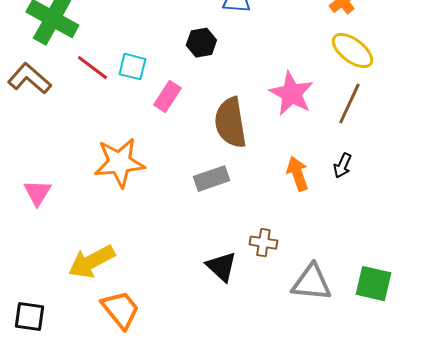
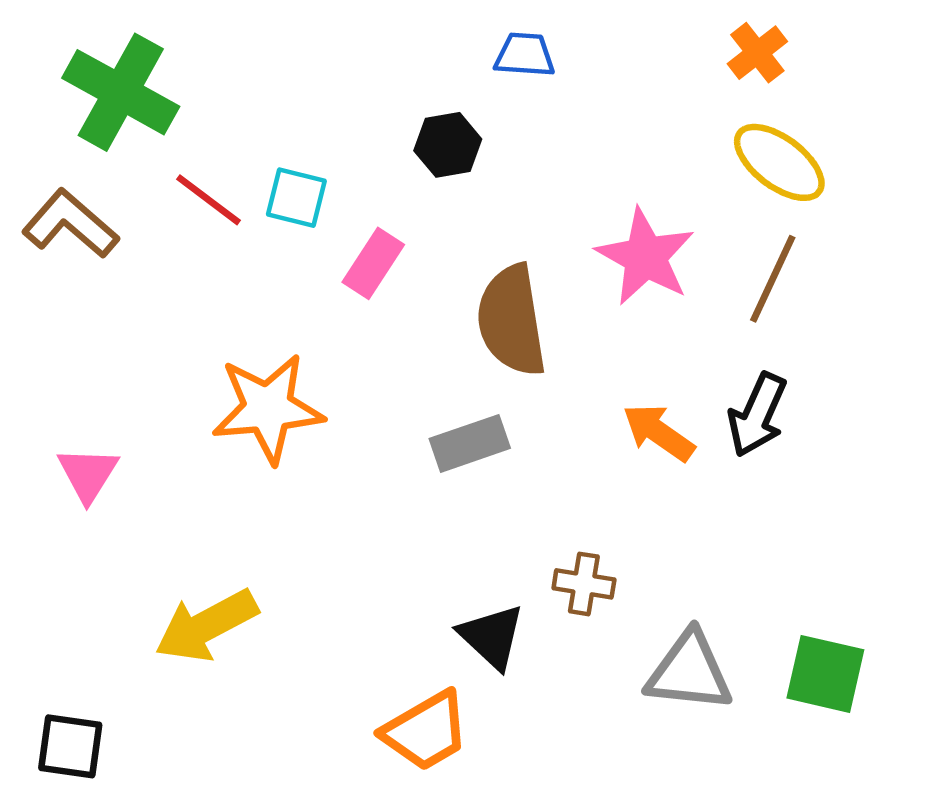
black arrow: (342, 166) -> (757, 415), size x1.5
orange arrow: (297, 174) -> (659, 432), turned -36
orange trapezoid: (120, 310) -> (426, 731), moved, turned 99

